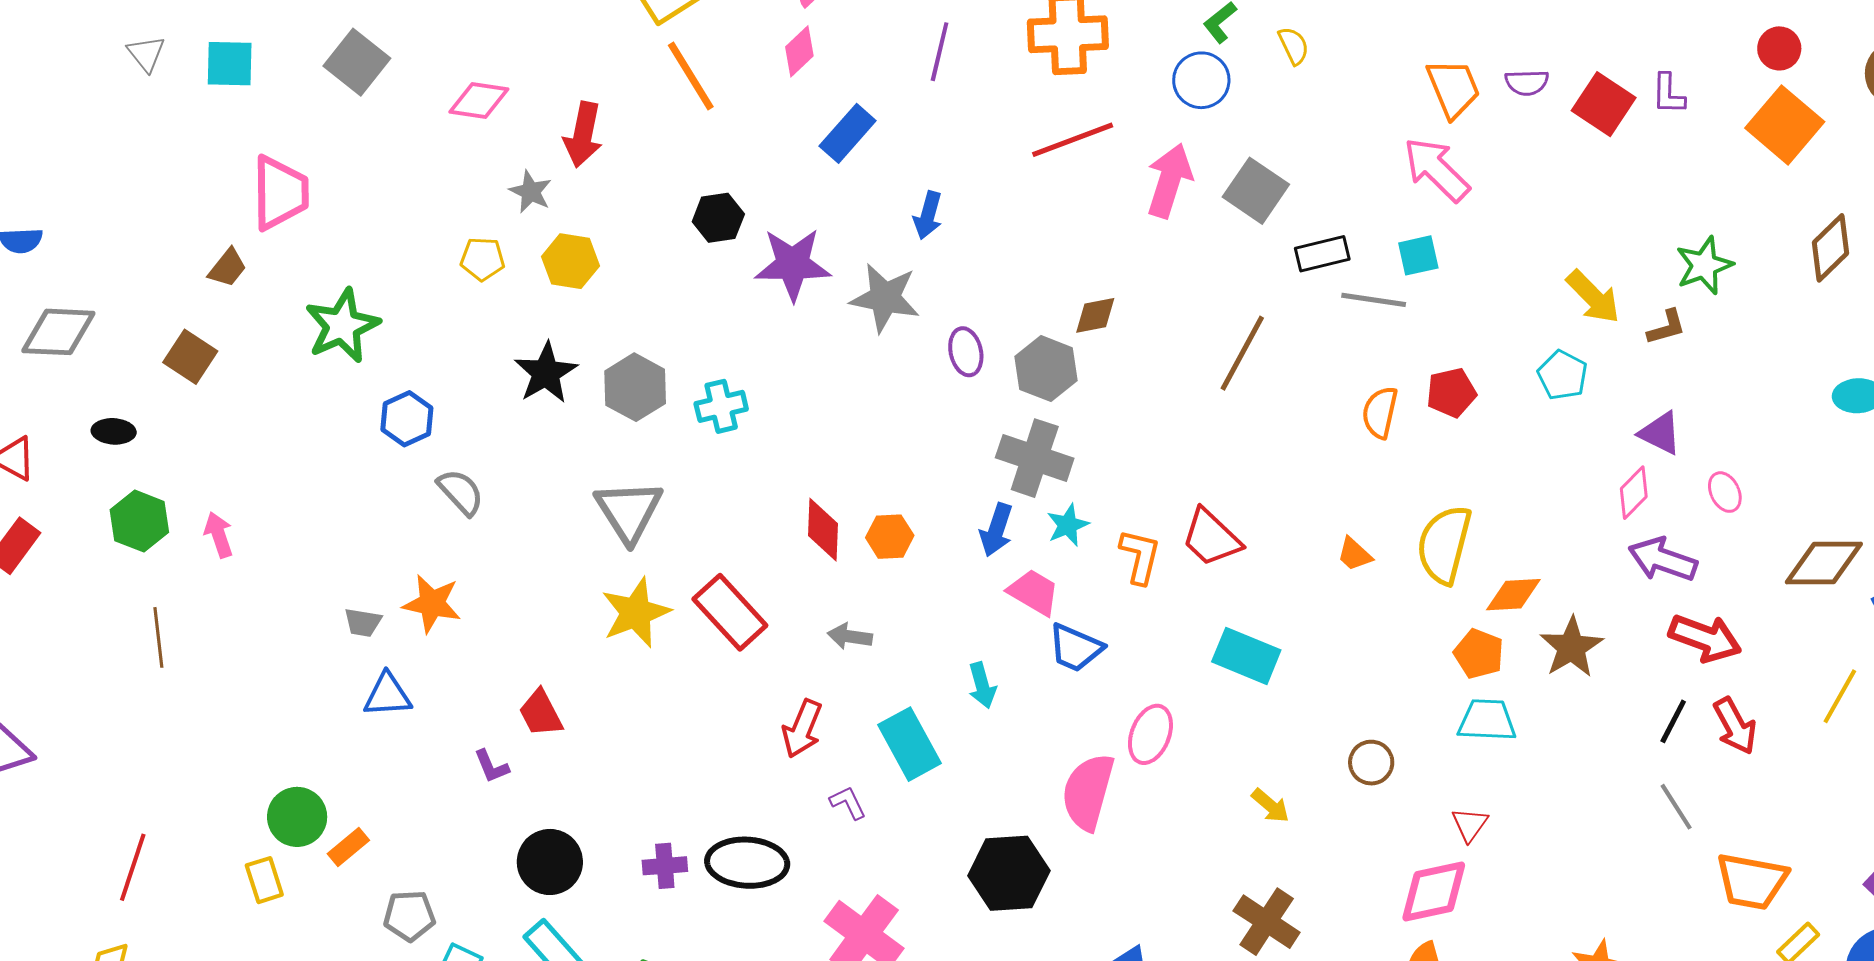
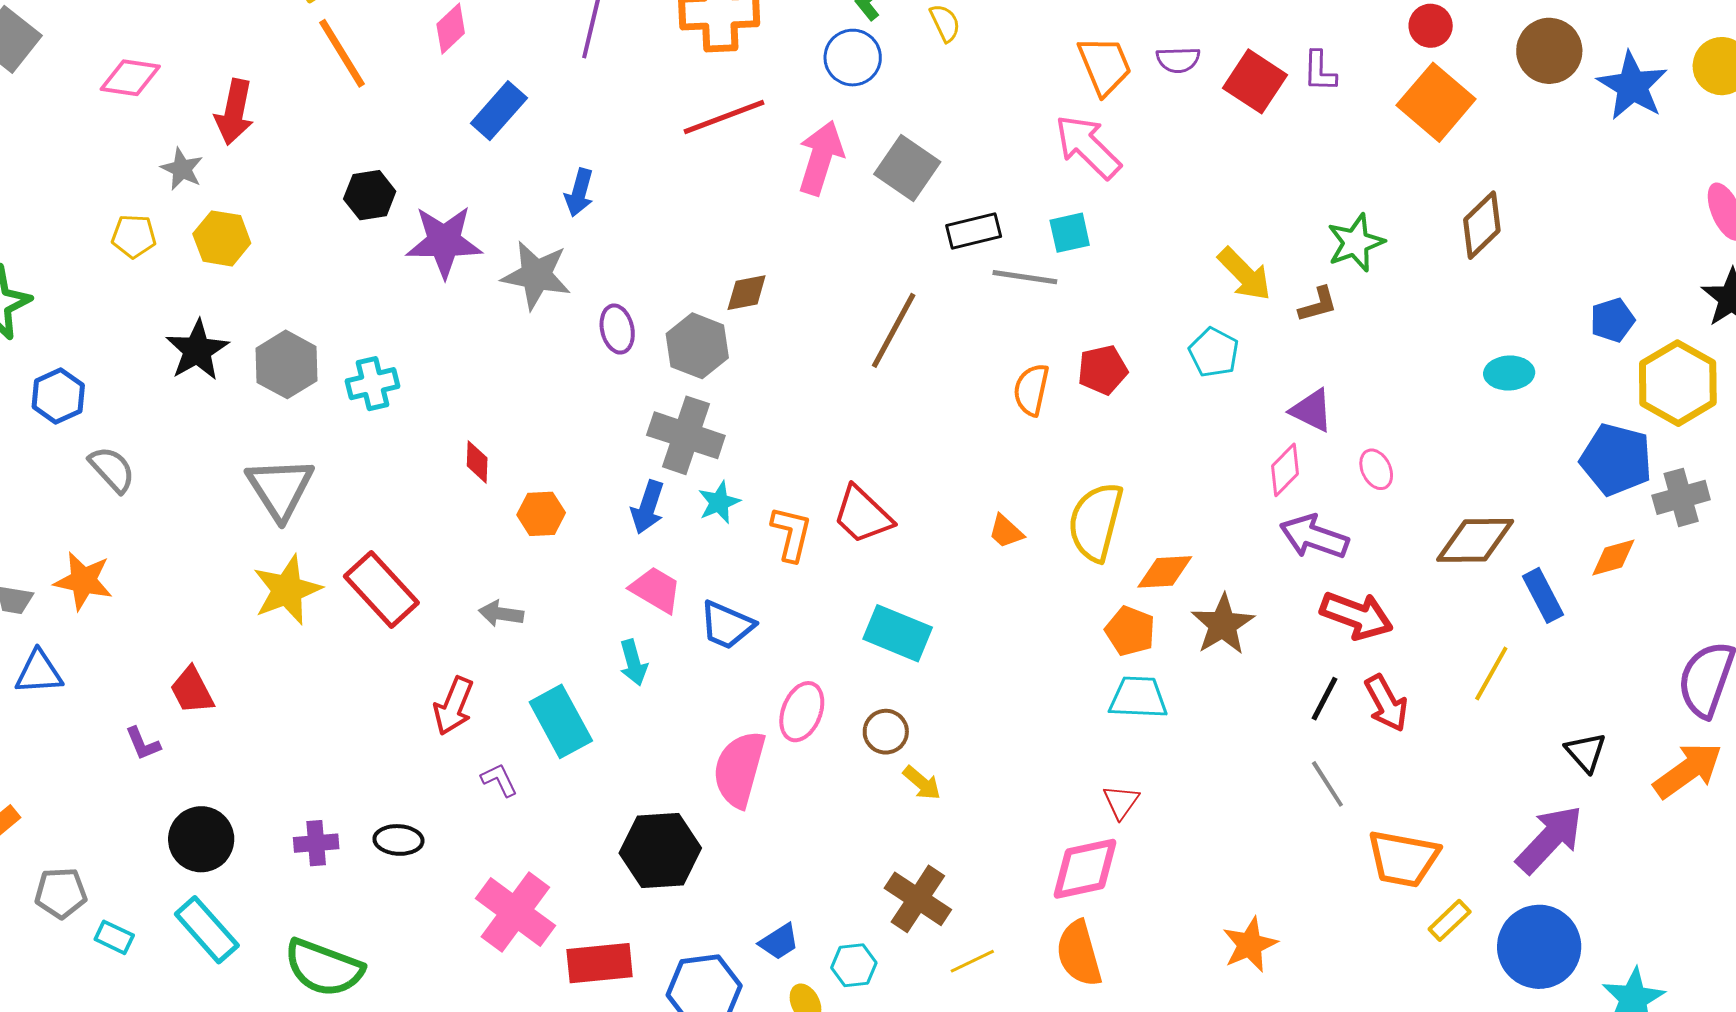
red diamond: (823, 530) -> (477, 462), moved, size x0.7
pink trapezoid: (1034, 592) -> (656, 590), moved
brown circle: (1371, 763) -> (886, 732), moved
black ellipse: (747, 863) -> (398, 840), size x0.6

